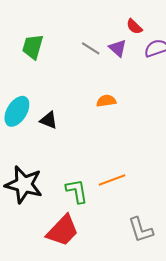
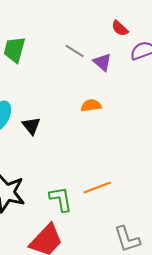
purple triangle: (118, 48) -> (102, 62), moved
black triangle: (49, 120) -> (31, 126), turned 30

